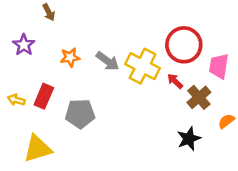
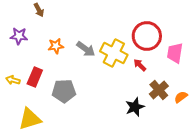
purple star: (24, 45) -> (19, 36), turned -30
brown cross: (199, 97) -> (159, 90), moved
black star: (189, 139) -> (135, 107), moved

